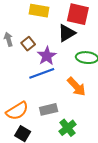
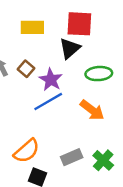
gray rectangle: (49, 109) -> (72, 157), moved
green cross: (68, 128) -> (103, 160), moved

